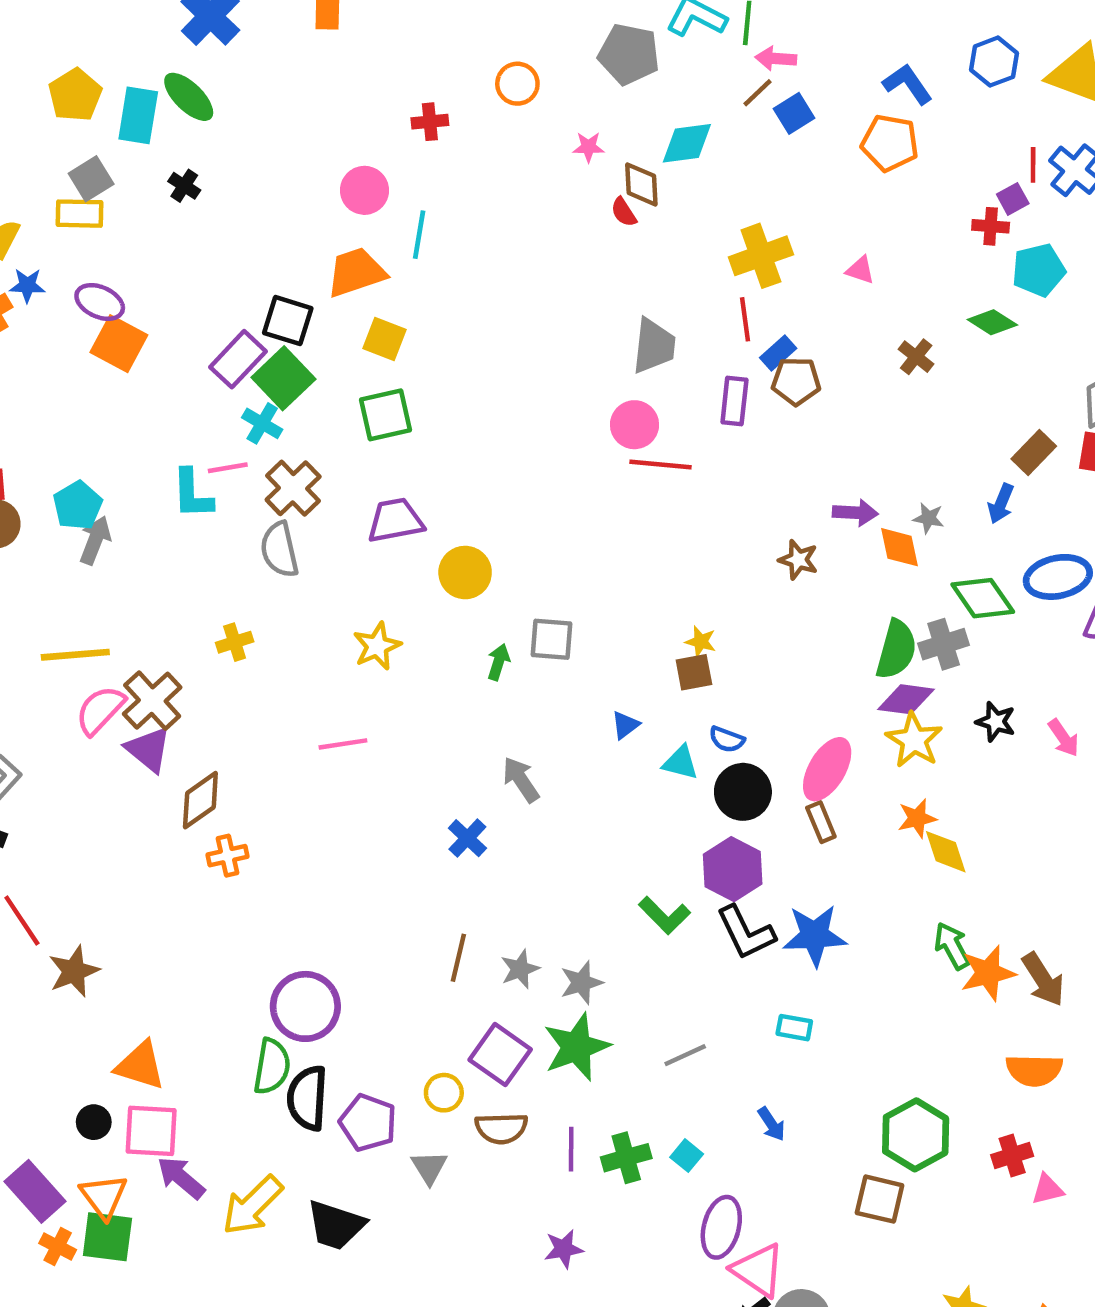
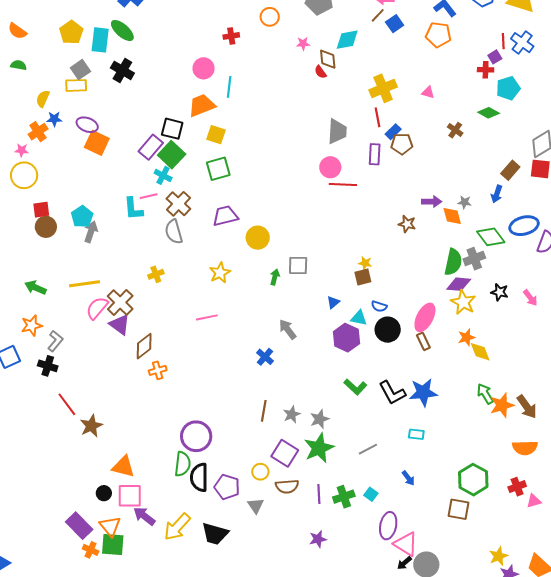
black cross: (184, 186) -> (122, 70), size x1.6
purple hexagon: (733, 869) -> (346, 338), moved

